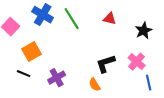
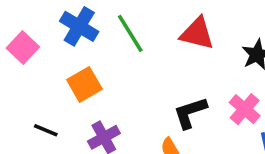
red triangle: (110, 19) -> (197, 33), size x1.5
orange square: (32, 52) -> (84, 84), moved

